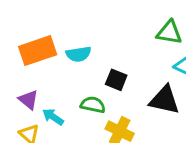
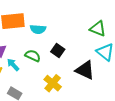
green semicircle: (93, 105) -> (33, 56), moved

